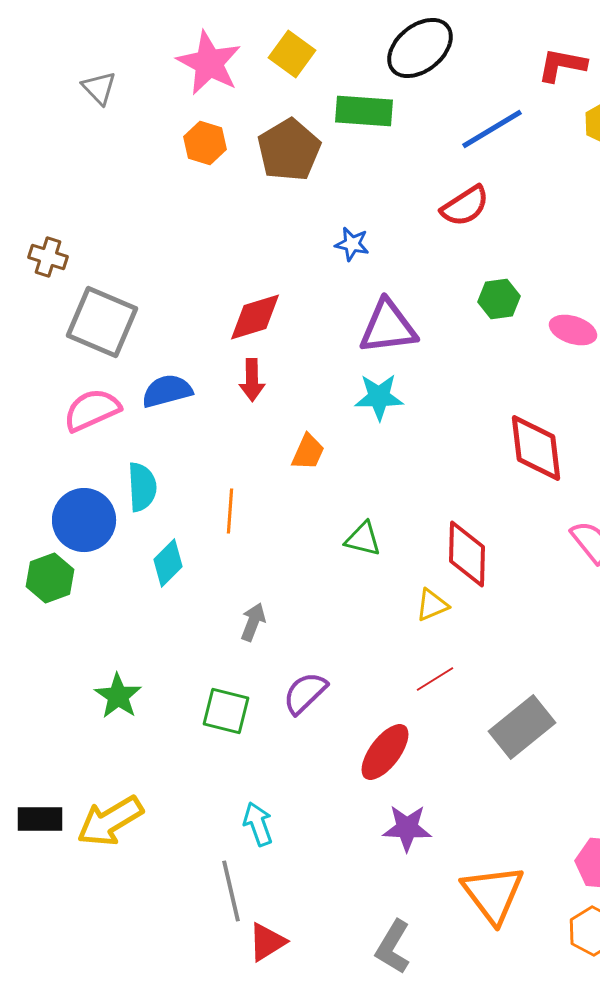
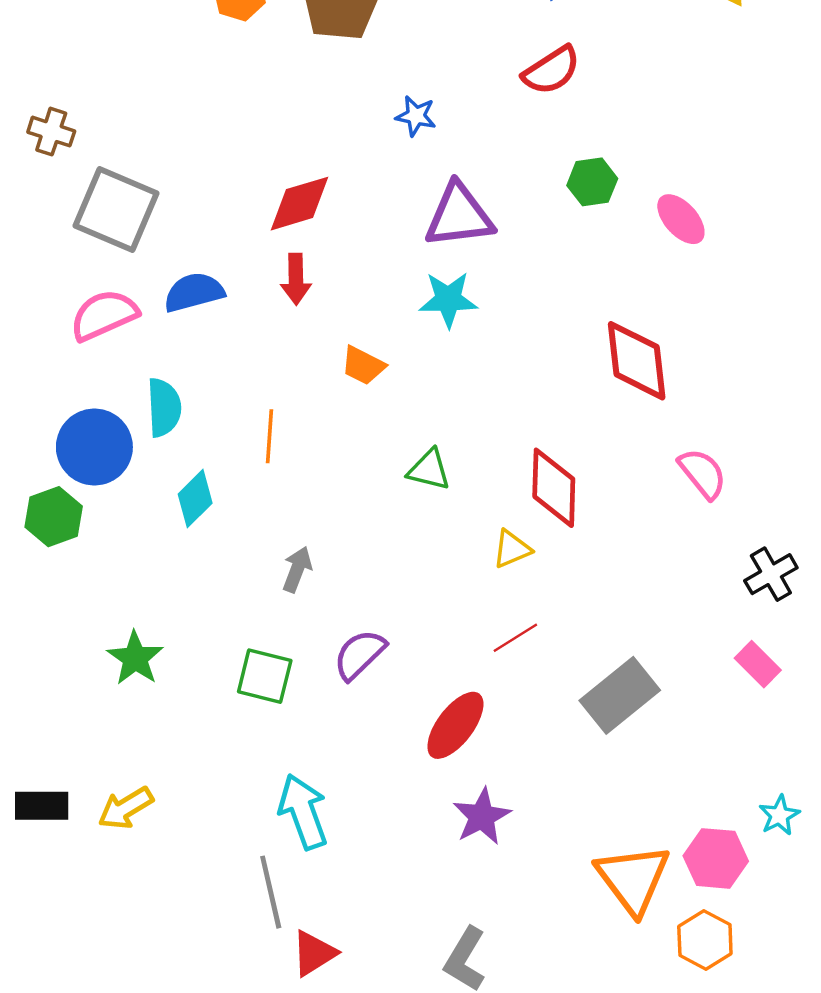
pink ellipse: (573, 330) -> (681, 219), turned 30
orange trapezoid: (308, 452) -> (363, 365), turned 93
yellow arrow: (110, 821) -> (126, 808), size x0.7
cyan arrow: (258, 824) -> (303, 812), size x1.4
purple star: (407, 828) -> (482, 816), turned -30
orange triangle: (493, 894) -> (633, 879), moved

